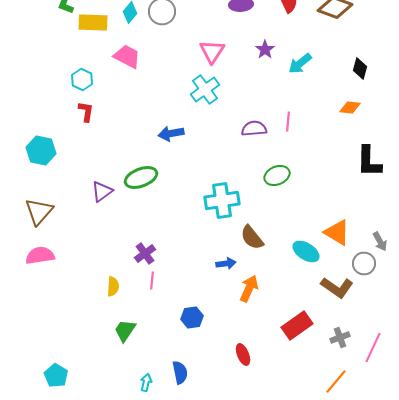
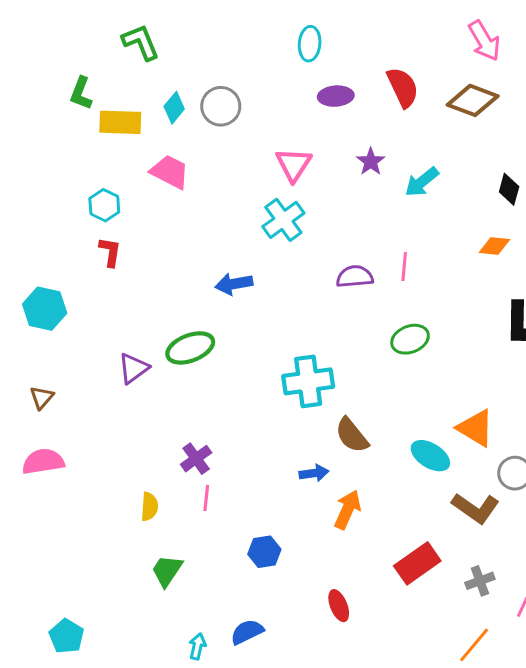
green ellipse: (277, 176) -> (410, 339), moved
brown triangle: (39, 212) -> (42, 397), size x0.6
blue semicircle: (180, 372) -> (247, 632), turned -105

